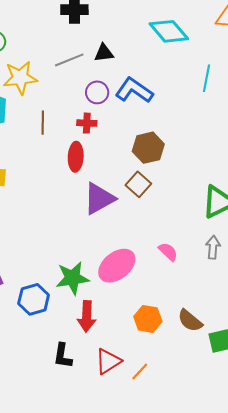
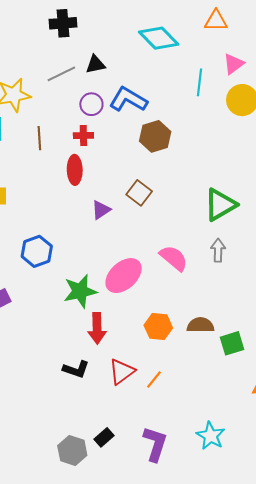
brown hexagon: (148, 148) -> (155, 136), moved
purple triangle: (99, 198) -> (101, 210), size x0.6
pink semicircle: (168, 252) -> (174, 258), size x1.4
blue hexagon: (34, 299) -> (37, 251), moved
brown semicircle: (190, 321) -> (200, 325), turned 144
black L-shape: (63, 356) -> (76, 369), turned -76

